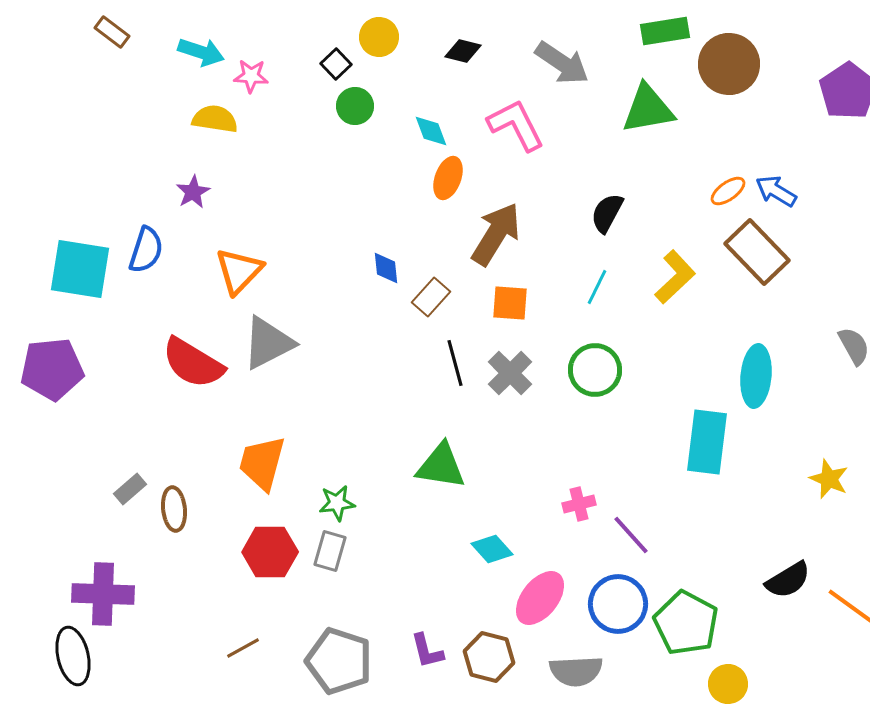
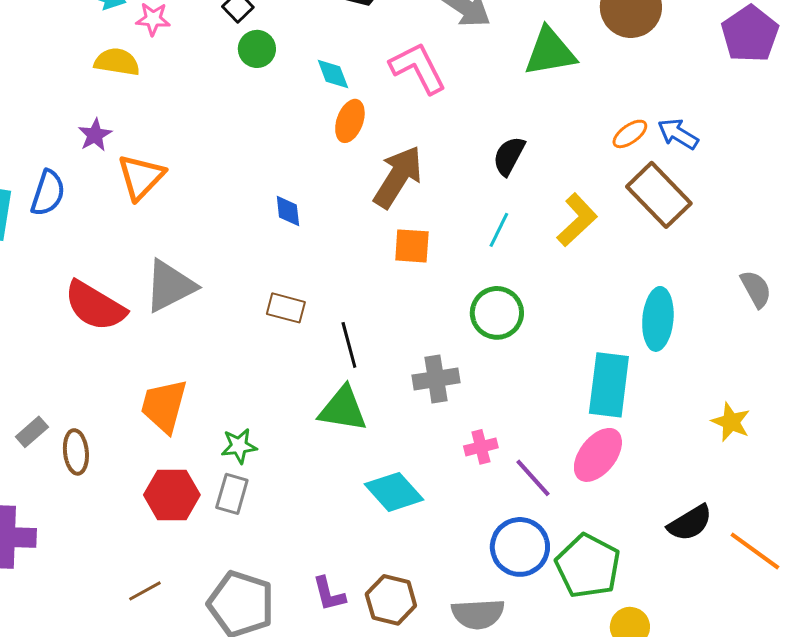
orange triangle: (239, 271) -> (141, 177), moved
brown rectangle: (431, 297) -> (286, 308), moved, turned 63
black line: (455, 363) -> (349, 345), moved
gray cross: (510, 373) -> (436, 379), moved, turned 36
cyan diamond: (492, 549) -> (394, 492), size x1.4
pink ellipse: (540, 598) -> (598, 455), moved

